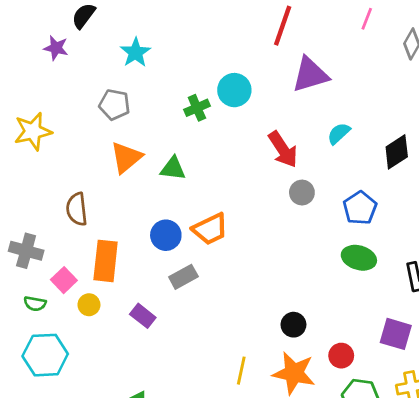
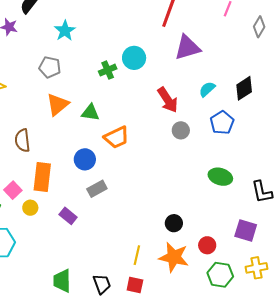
black diamond: (397, 152) -> (244, 88), moved
blue pentagon: (360, 208) -> (222, 123), moved
orange trapezoid: (210, 229) -> (117, 137), moved

